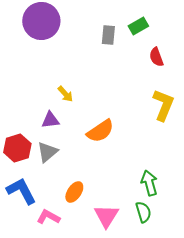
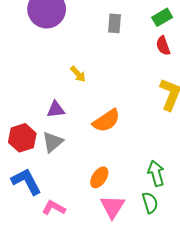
green rectangle: (138, 26) -> (162, 17), moved
yellow arrow: (65, 94) -> (78, 74), moved
orange ellipse: (74, 192) -> (99, 177), moved

